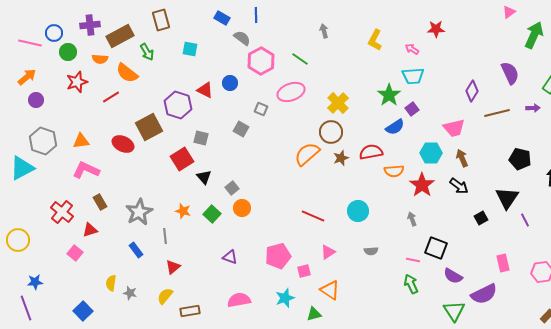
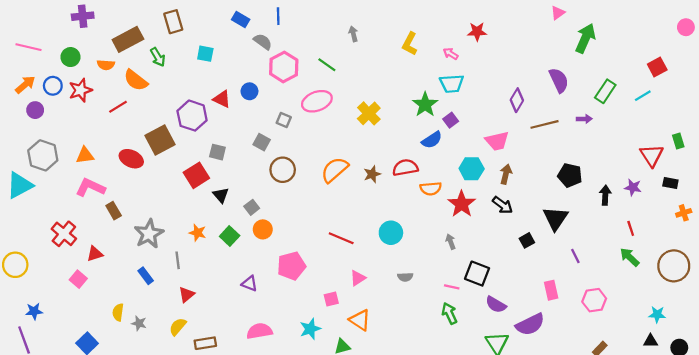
purple cross: (90, 25) -> (83, 16), moved
blue circle: (54, 33) -> (53, 86), moved
brown circle: (331, 132) -> (283, 170), moved
brown arrow: (462, 158) -> (506, 174), turned 36
brown rectangle: (100, 202) -> (114, 211), moved
purple line: (525, 220) -> (575, 256), moved
pink pentagon: (278, 256) -> (291, 266), moved

